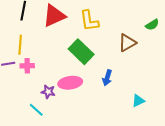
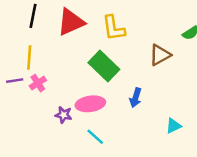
pink cross: (27, 66) -> (38, 83), turned -32
cyan line: (36, 110) -> (95, 137), moved

